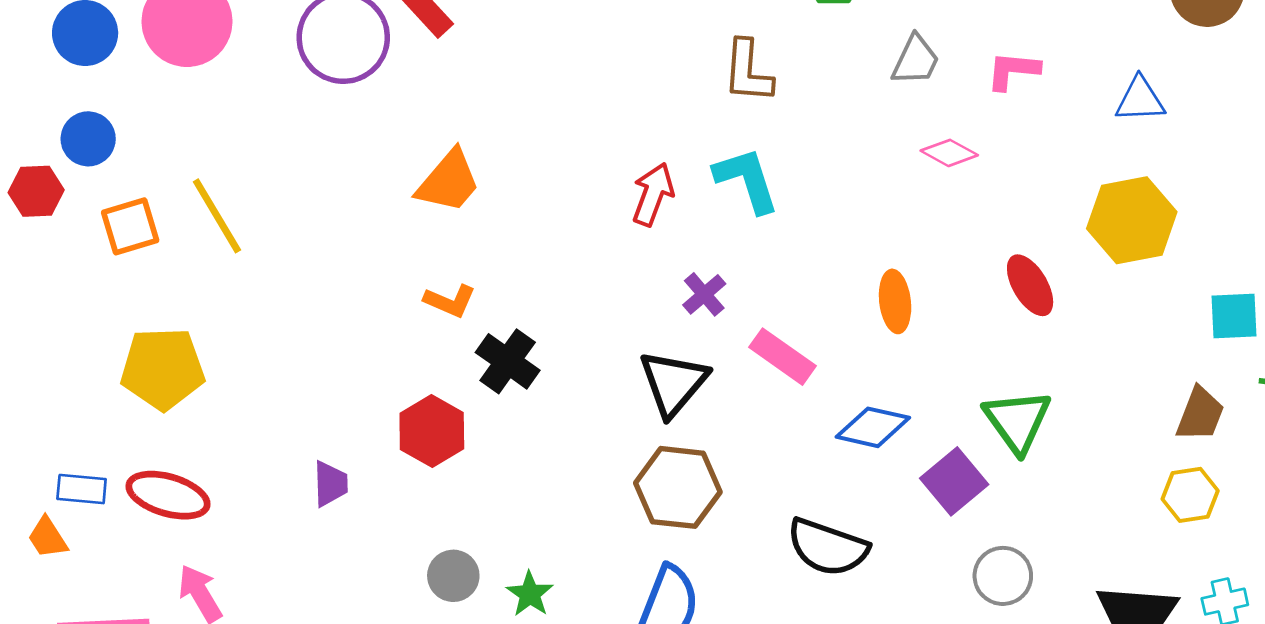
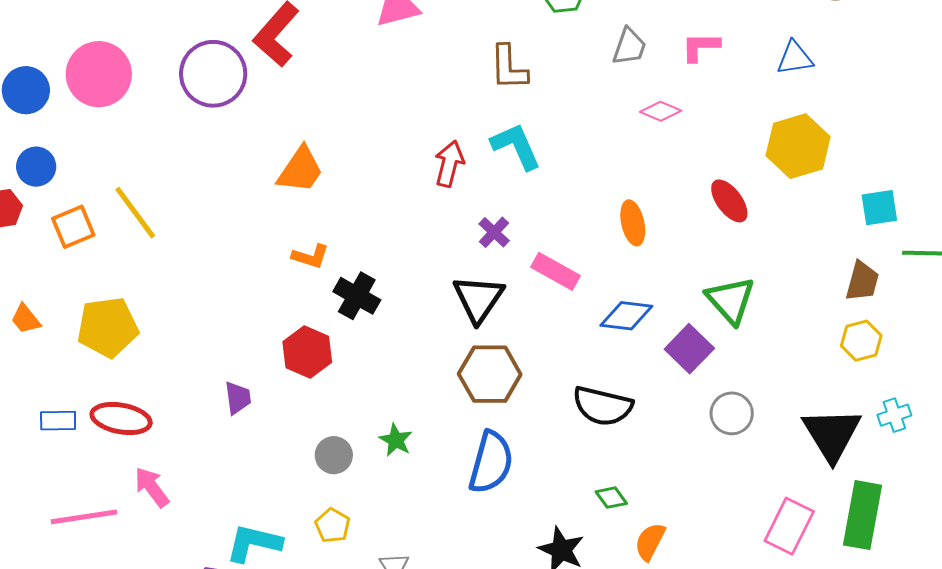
orange trapezoid: (48, 538) -> (26, 319), moved
green star: (530, 594) -> (396, 440), moved

